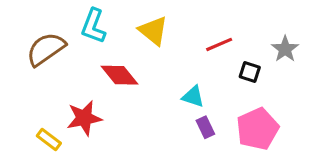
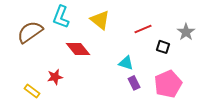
red star: (84, 118) -> (55, 77), size x0.7

